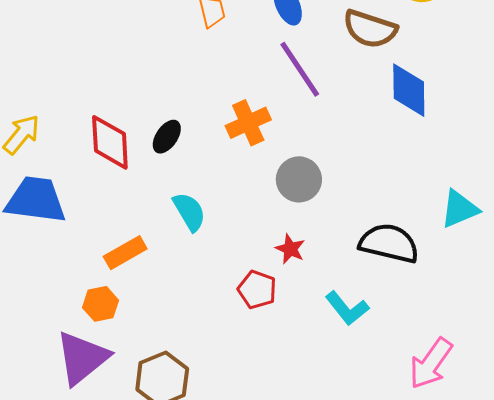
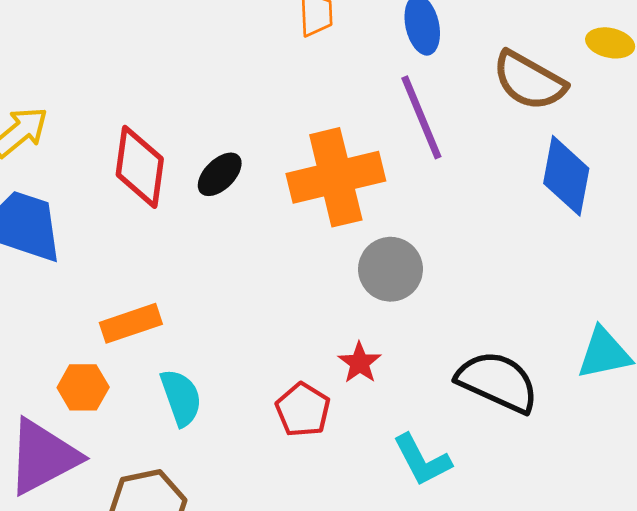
orange cross: (248, 123) -> (336, 177), size x1.5
cyan semicircle: (189, 212) -> (181, 397), moved

